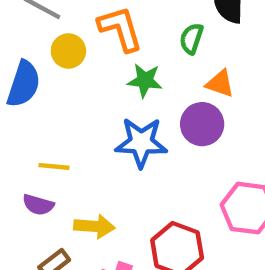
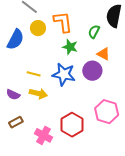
yellow line: (54, 166) -> (34, 74), moved
yellow arrow: (94, 226) -> (38, 94), moved

